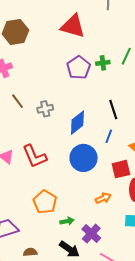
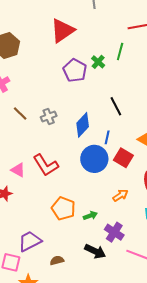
red triangle: (73, 26) -> (63, 31), turned -40
green cross: (103, 63) -> (98, 62), turned -32
blue line: (109, 136) -> (107, 137), moved
red square: (121, 169) -> (123, 158), moved, turned -36
green arrow: (67, 221) -> (90, 216), moved

